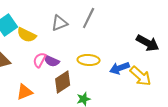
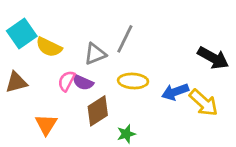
gray line: (89, 18) -> (125, 39), moved
gray triangle: (60, 23) -> (95, 54), moved
orange triangle: (25, 92) -> (46, 124), turned -36

